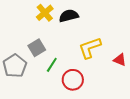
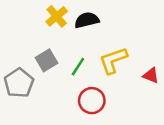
green line: (52, 65) -> (78, 67), moved

